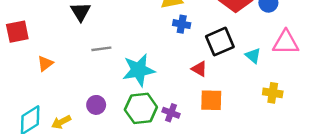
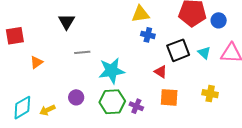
cyan triangle: (253, 56) -> (204, 53), moved
yellow cross: (273, 93) -> (210, 94), moved

